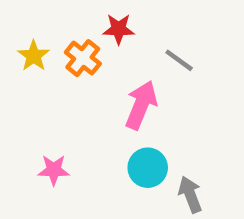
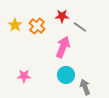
red star: (119, 29) -> (62, 16), moved

